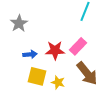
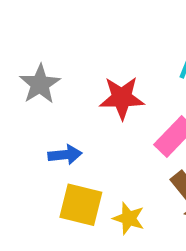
red star: (55, 50) -> (122, 98), moved

